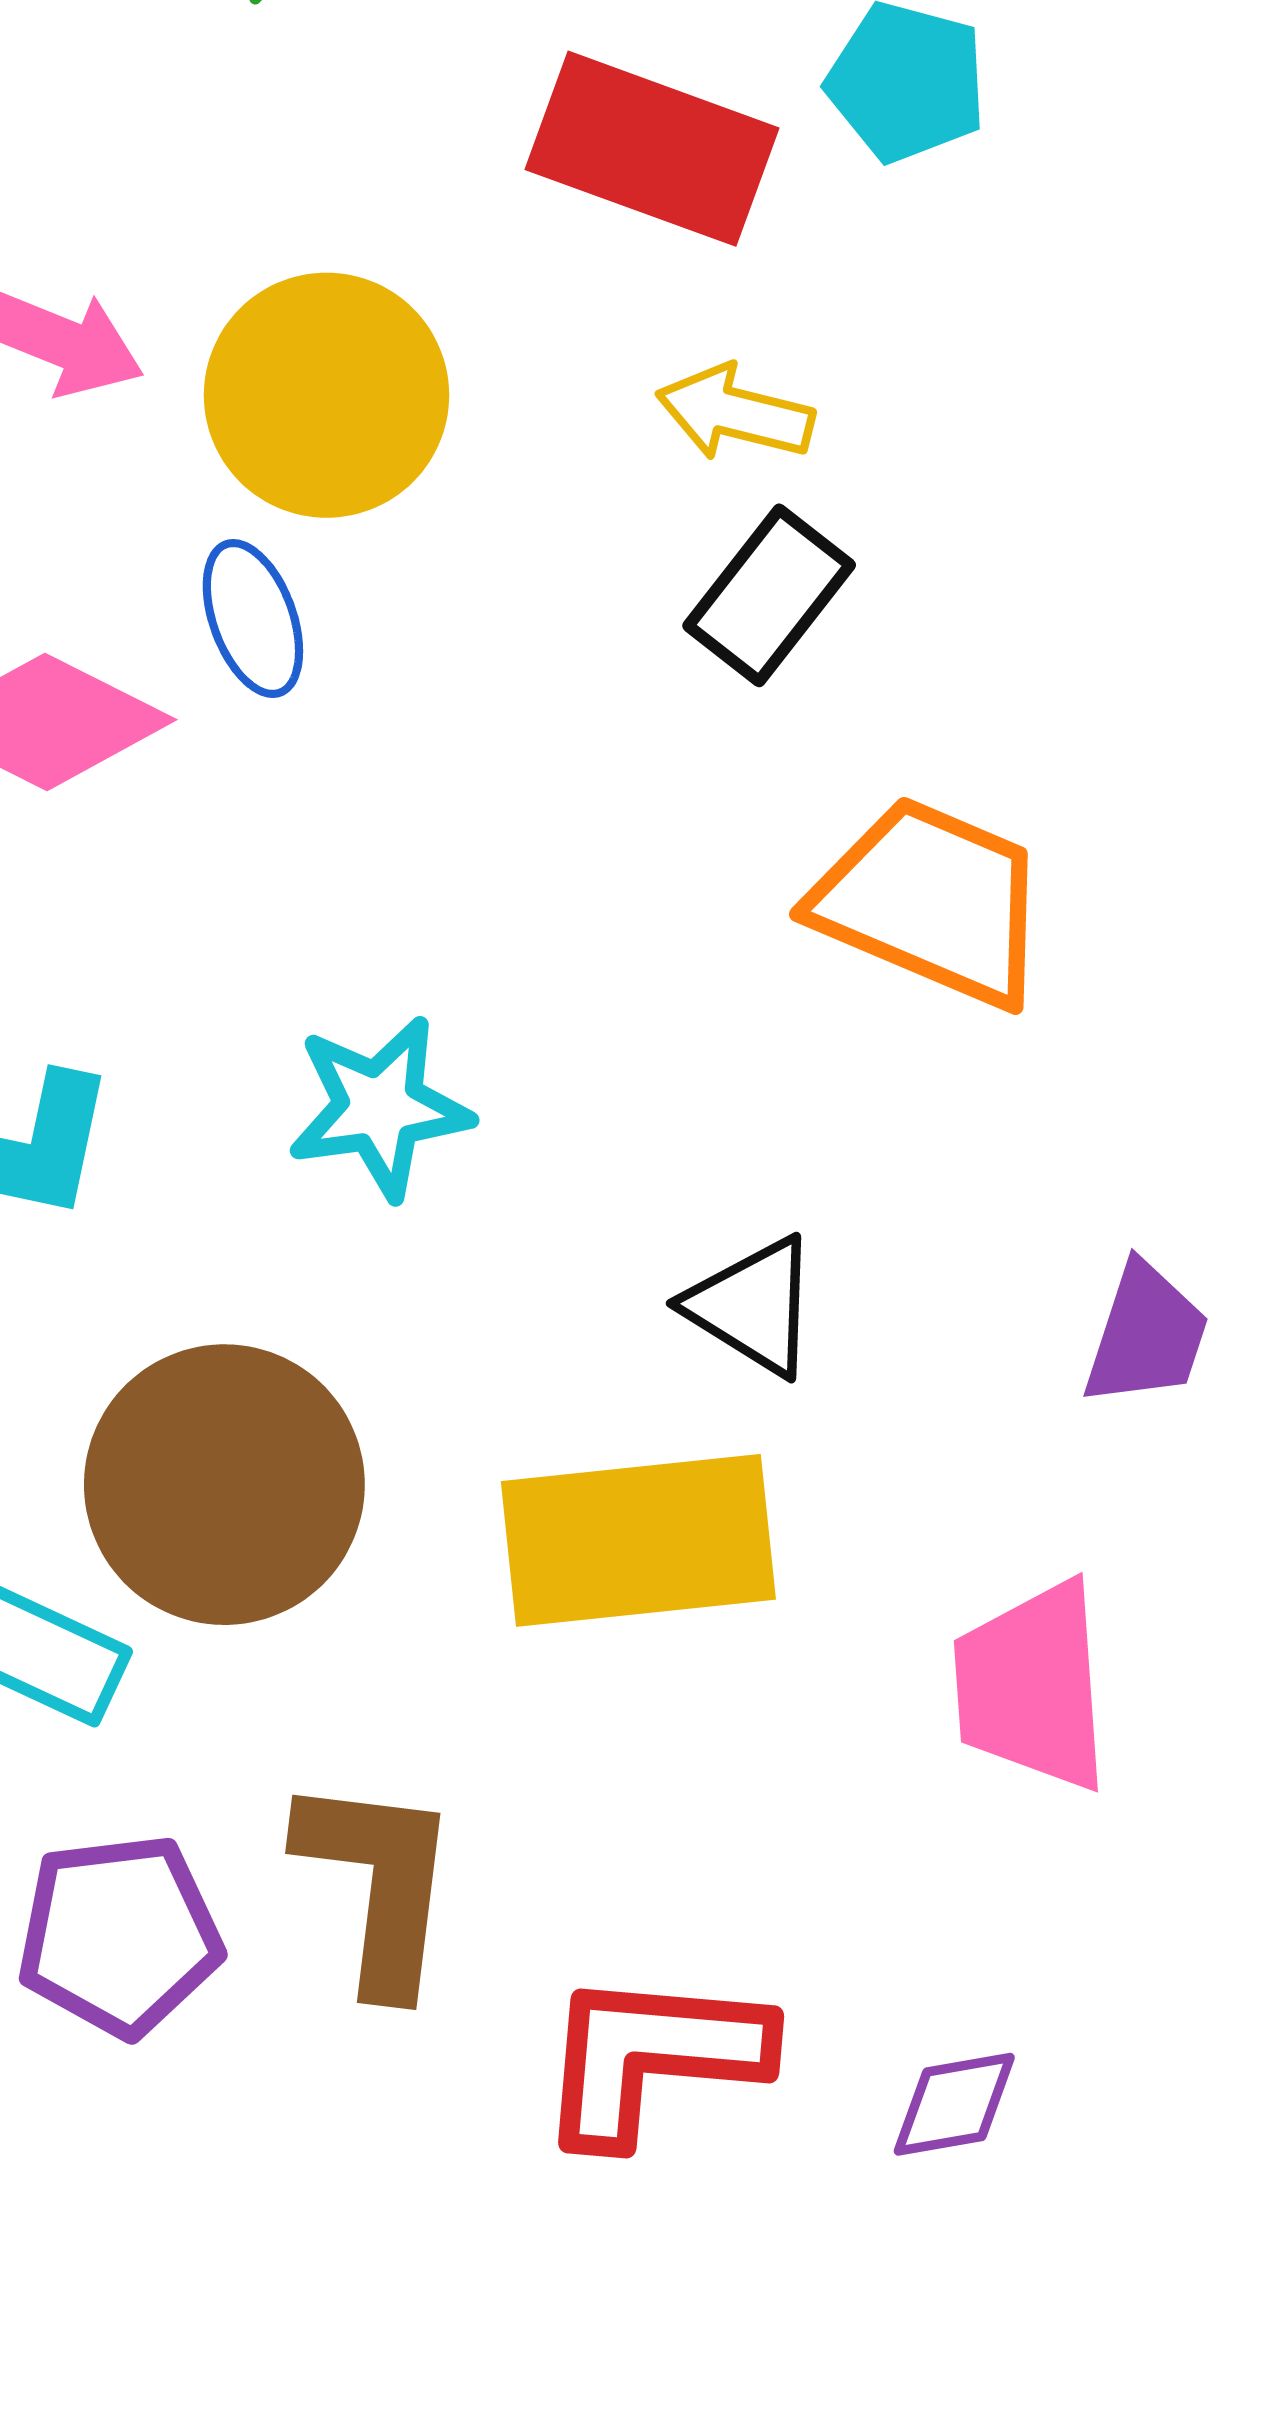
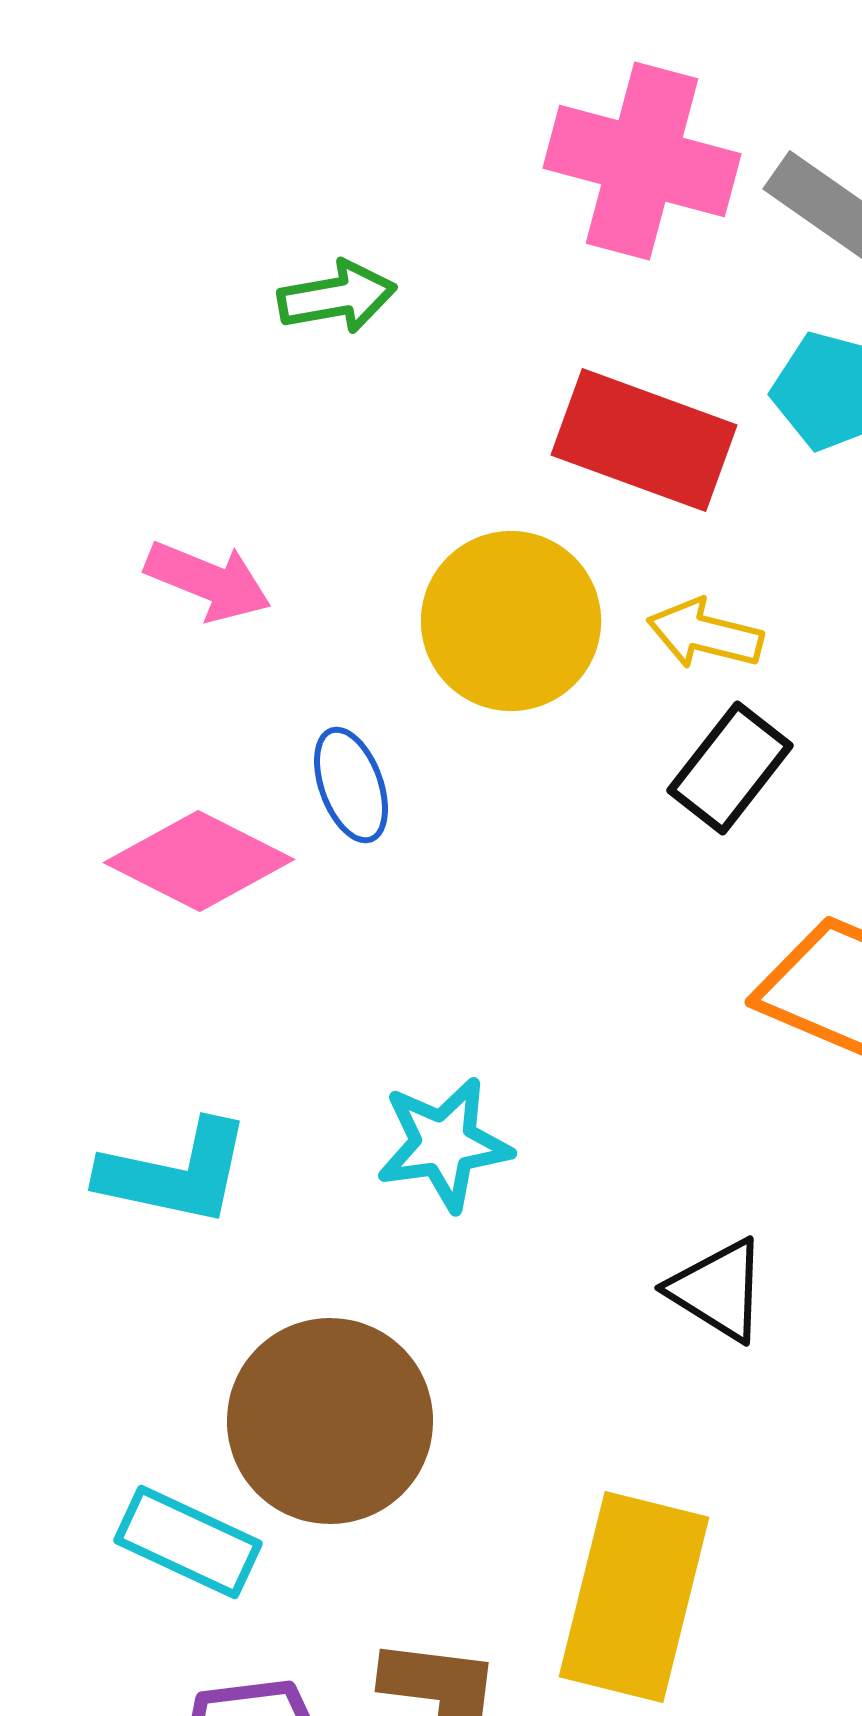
yellow circle: (327, 395) -> (511, 621), moved
yellow rectangle: (638, 1540) -> (634, 1597), moved, turned -70

